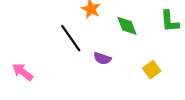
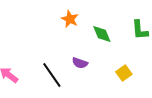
black line: (71, 38) -> (52, 75), moved

